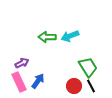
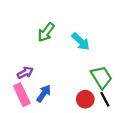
cyan arrow: (70, 36) -> (81, 41), turned -114
green arrow: (47, 37) -> (46, 32), moved, turned -54

